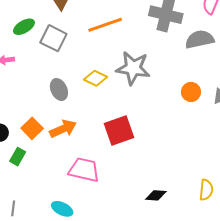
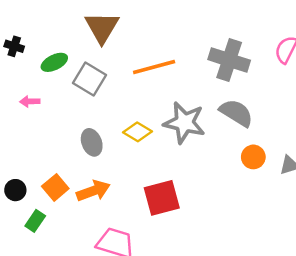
gray semicircle: (200, 39) -> (236, 113), moved, turned 40

